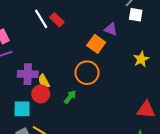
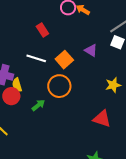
white line: (41, 19) -> (36, 58), moved, turned -54
orange square: (96, 44) -> (64, 60), moved
red triangle: (146, 110) -> (102, 119), moved

